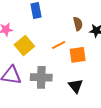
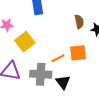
orange line: (59, 45) -> (58, 58), moved
black triangle: (76, 86) -> (63, 82), moved

